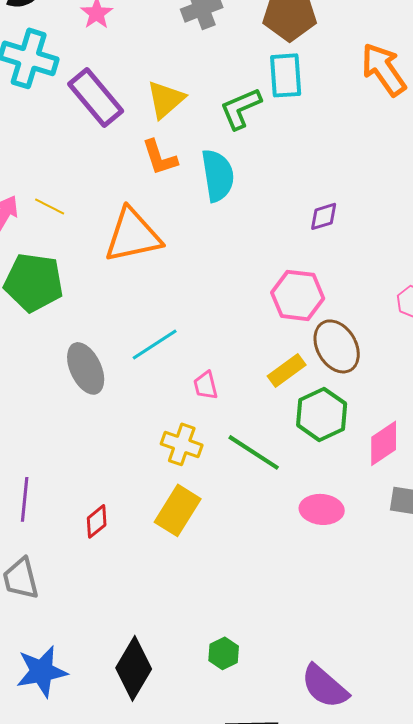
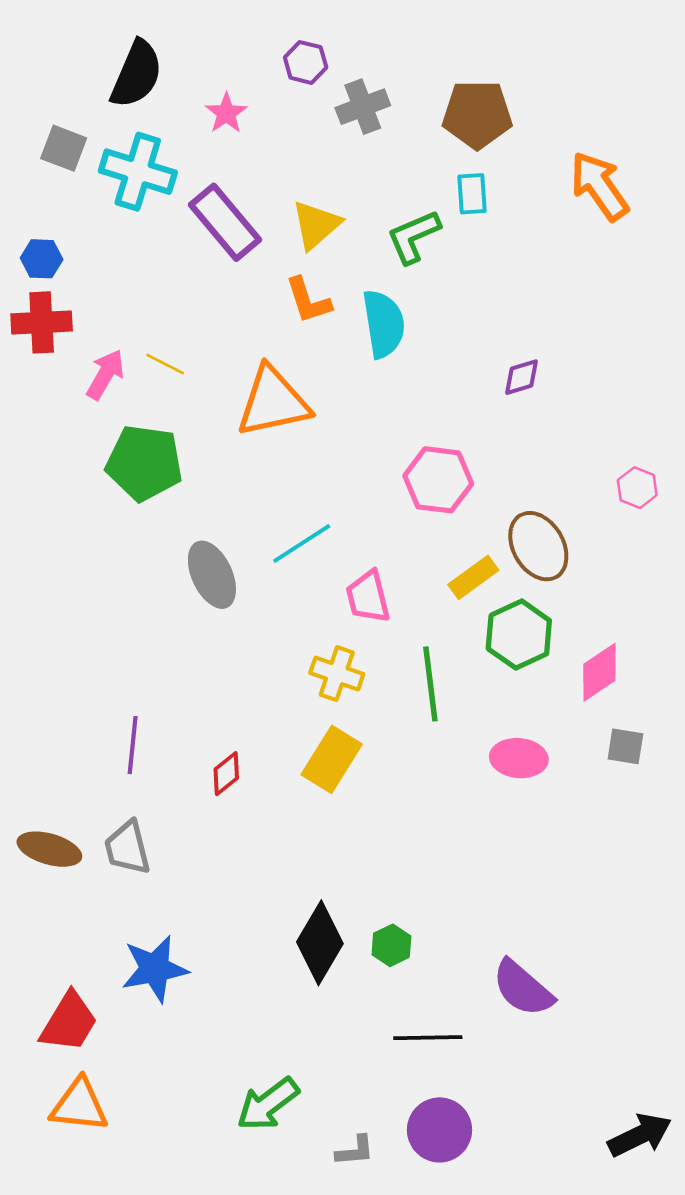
cyan rectangle: (286, 75) -> (472, 194), size x0.7
pink hexagon: (298, 295) -> (438, 480), moved
pink trapezoid: (206, 385) -> (368, 597), size x1.4
green line: (254, 452) -> (430, 684), turned 50
black diamond: (134, 668) -> (320, 943), moved

